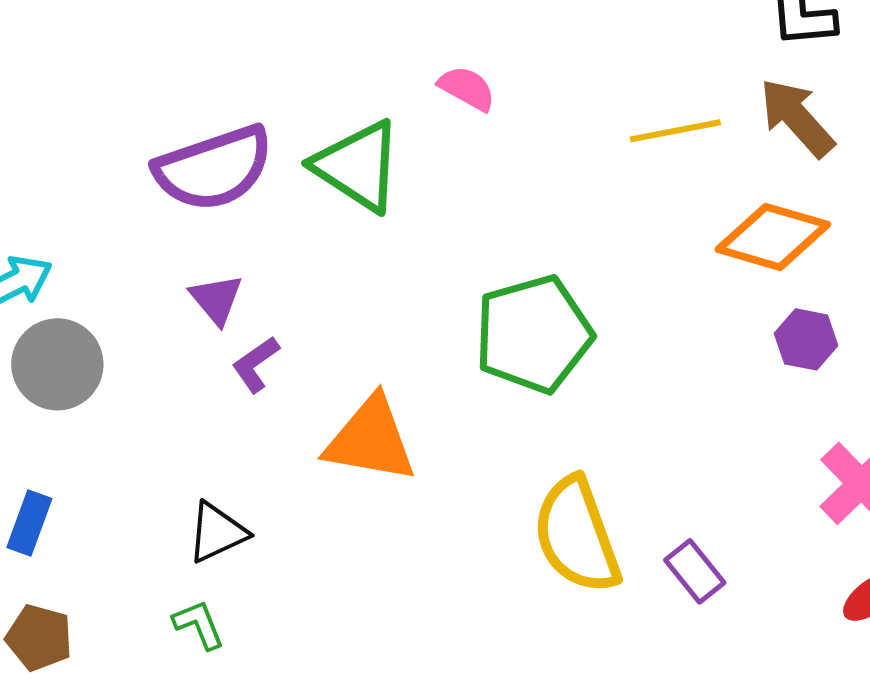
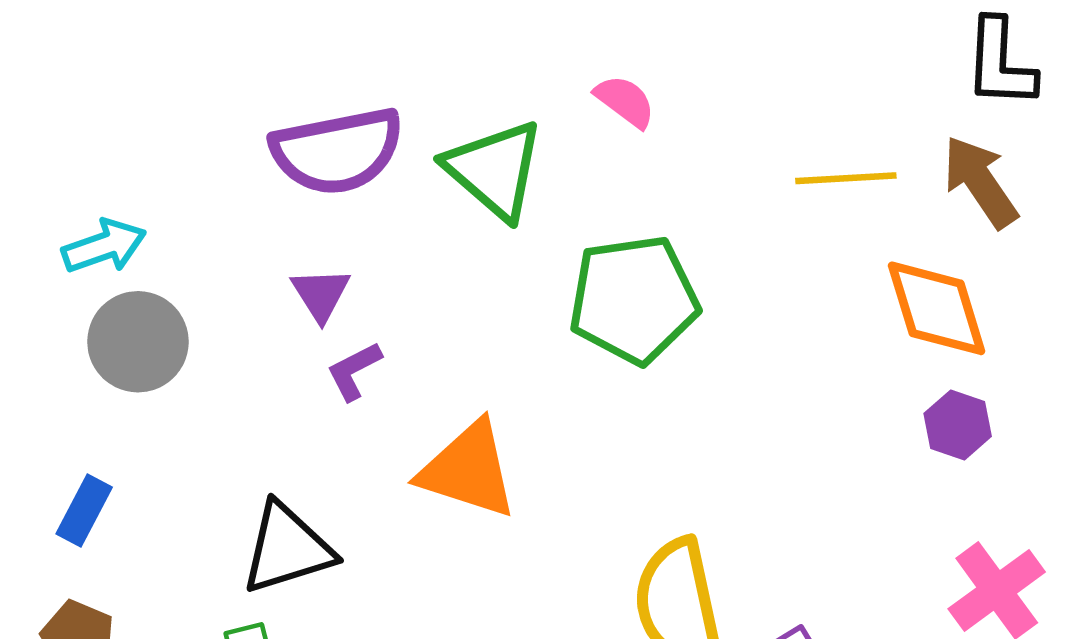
orange diamond: (773, 237) -> (937, 308), turned 49
green pentagon: (533, 334) -> (634, 299), moved
black triangle: (217, 532) -> (287, 549), size x1.4

